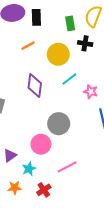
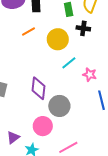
purple diamond: (35, 86) -> (38, 88), moved

